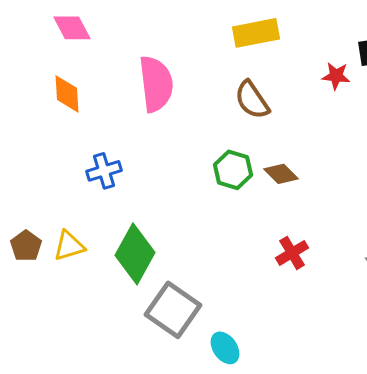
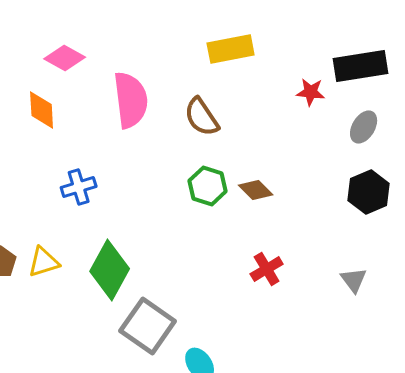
pink diamond: (72, 28) -> (65, 58), moved, turned -33
brown semicircle: (252, 100) -> (202, 117), moved

